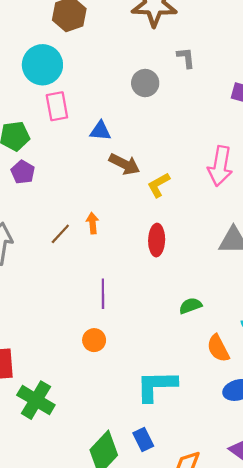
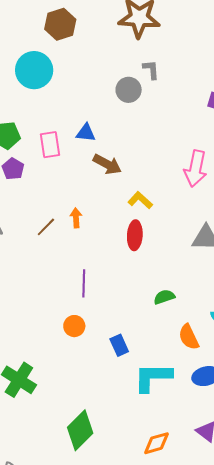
gray L-shape: (186, 58) -> (151, 70), moved
pink rectangle: (57, 106) -> (50, 145), moved
yellow L-shape: (159, 185) -> (140, 200), moved, turned 70
cyan L-shape: (156, 386) -> (153, 377), moved
blue rectangle: (143, 439) -> (119, 345), moved

